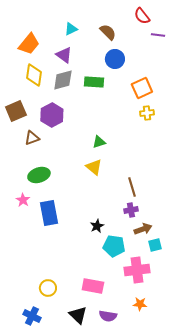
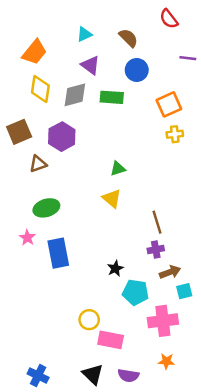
purple line: (158, 35) -> (188, 58), moved
purple triangle: (64, 55) -> (90, 65), moved
yellow circle: (48, 288) -> (89, 320), moved

